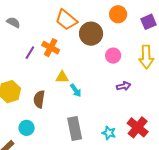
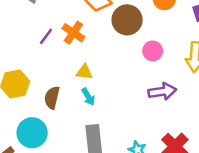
purple arrow: (124, 86) -> (162, 91), size x1.5
cyan arrow: (76, 90) -> (88, 97), moved
cyan circle: (27, 128) -> (32, 133), size x1.5

